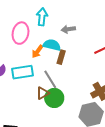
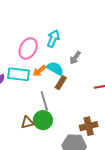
gray arrow: (68, 29) -> (75, 58), turned -64
cyan rectangle: (22, 72) -> (19, 74), moved
brown triangle: (43, 93) -> (27, 122), moved

